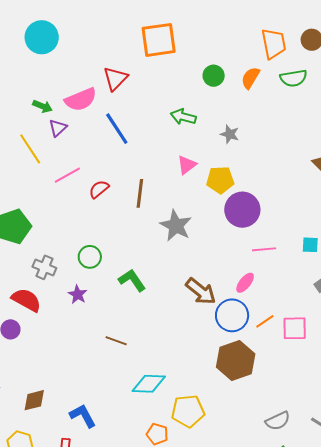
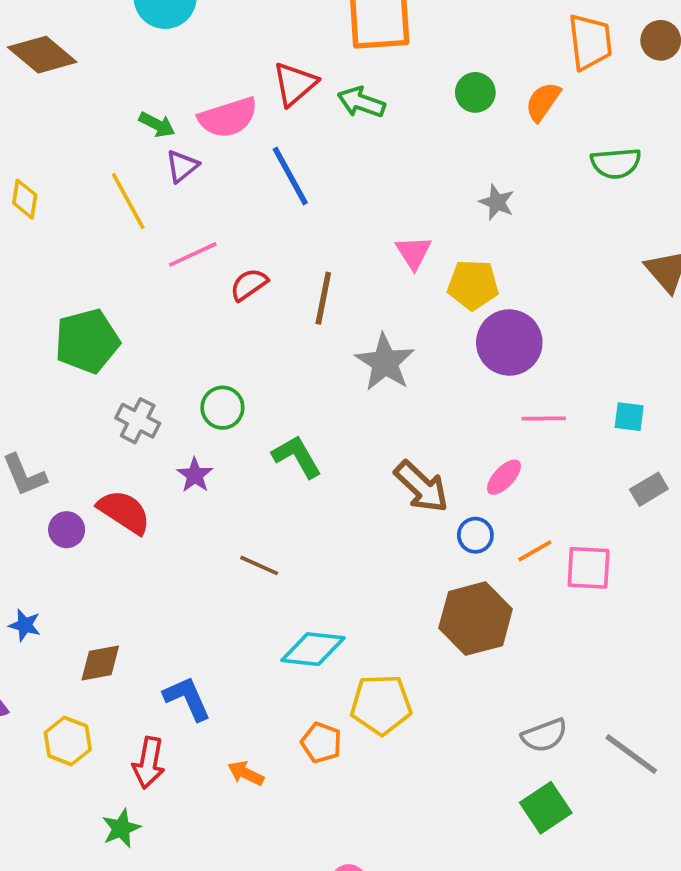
green semicircle: (294, 78) -> (616, 163), moved
green arrow: (183, 117) -> (361, 102), moved
pink triangle: (187, 165) -> (413, 252), turned -30
red semicircle: (26, 300) -> (124, 512), moved
blue circle: (232, 315) -> (475, 535), size x0.6

